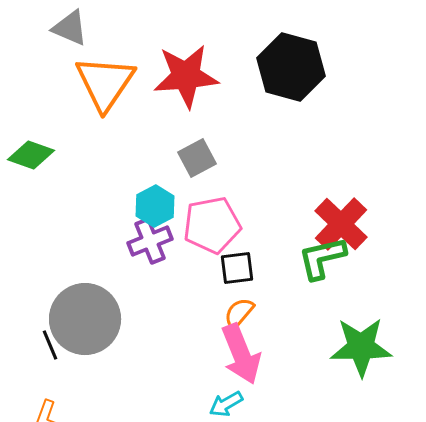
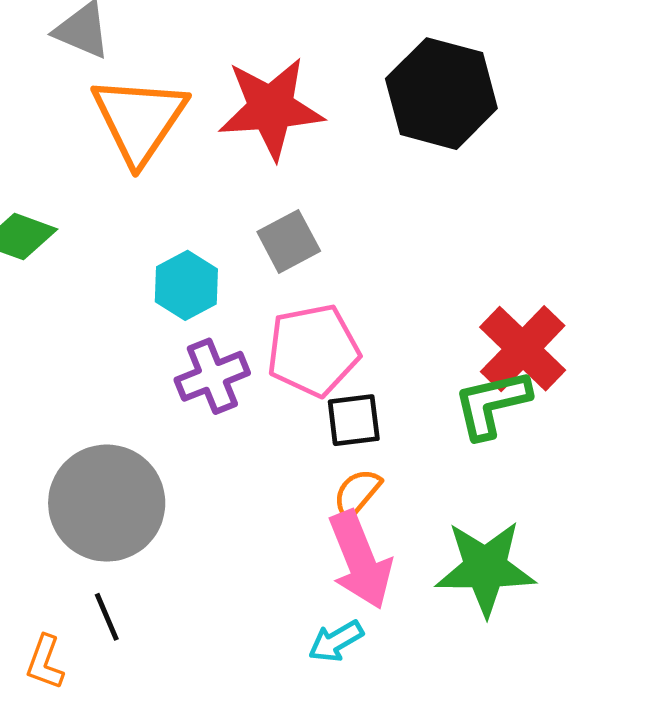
cyan hexagon: (155, 206) -> (186, 285), moved
black line: (50, 345) -> (107, 617), moved
green star: (361, 347) -> (485, 568), moved

